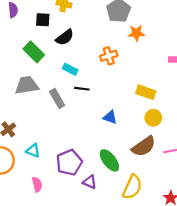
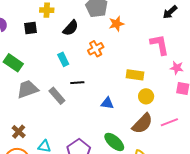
black semicircle: (65, 37) -> (71, 28), moved
green rectangle: (34, 52) -> (13, 63), moved
cyan rectangle: (70, 69) -> (63, 59), moved, turned 48

